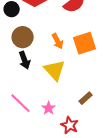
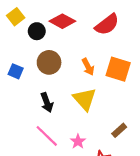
orange square: (85, 43) -> (118, 69), turned 35
black arrow: (25, 60) -> (47, 103), moved

